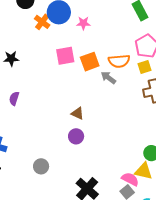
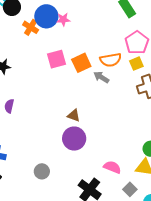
pink star: (83, 23) -> (63, 19), moved
purple circle: (76, 136) -> (74, 139), size x1.5
pink semicircle: (130, 179) -> (112, 167), moved

